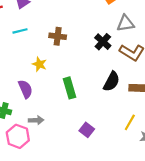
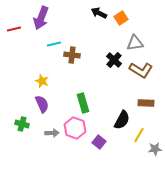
cyan line: (20, 31) -> (54, 44), moved
yellow star: (39, 64) -> (42, 81), moved
black semicircle: (111, 81) -> (122, 120), moved
pink hexagon: (18, 136) -> (75, 128), moved

